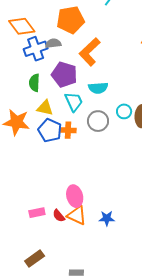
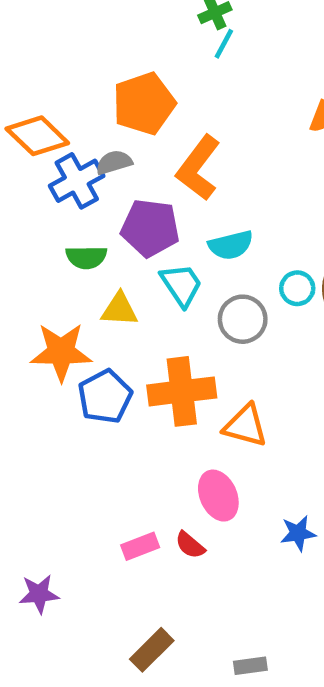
green semicircle: (34, 83) -> (86, 257), turned -84
blue pentagon: (50, 130) -> (105, 397), moved, turned 30
orange cross: (68, 130) -> (182, 391), moved, size x1.8
orange triangle: (77, 215) -> (245, 426), moved

